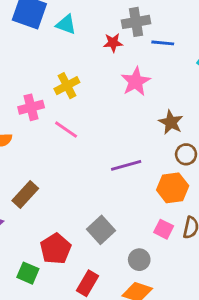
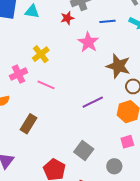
blue line: (163, 43) -> (107, 21), moved
brown star: (171, 122) -> (118, 66), size x1.4
brown rectangle: (25, 195) -> (29, 124), moved
pink square: (164, 229) -> (127, 142), turned -32

